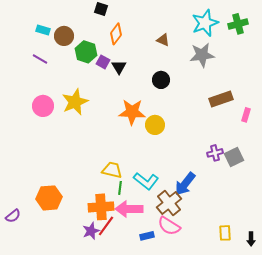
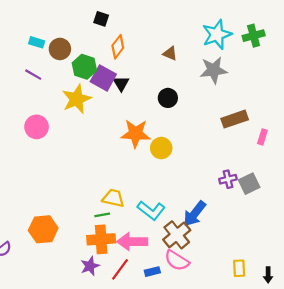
purple square: (103, 62) -> (103, 78), size x1.6
yellow star: (75, 102) -> (77, 99), moved
green line: (120, 188) -> (102, 215), moved, turned 72
red line: (106, 226) -> (120, 269), moved

